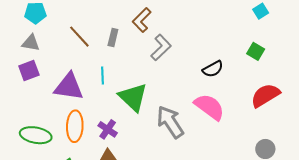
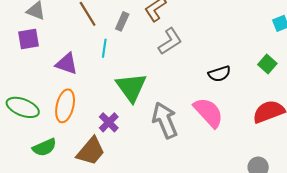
cyan line: (103, 76) -> (104, 48), moved
purple triangle: (69, 87) -> (67, 64), size x0.7
purple cross: (108, 129) -> (109, 122), moved

